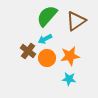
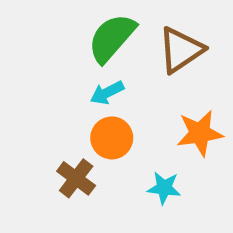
brown cross: (28, 51) -> (76, 178), moved
orange star: (70, 56) -> (200, 133), moved

